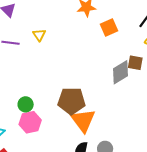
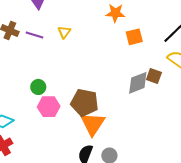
green circle: (26, 104) -> (38, 87), moved
pink hexagon: (30, 122) -> (49, 107), moved

